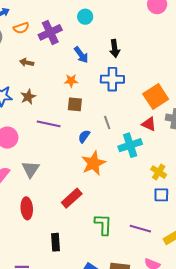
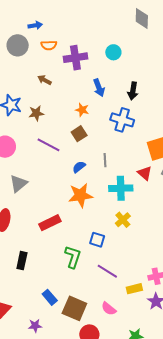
brown square: (75, 104) -> (79, 134), turned 35
yellow cross: (159, 172) -> (123, 220), moved
blue square: (161, 195) -> (97, 240), moved

